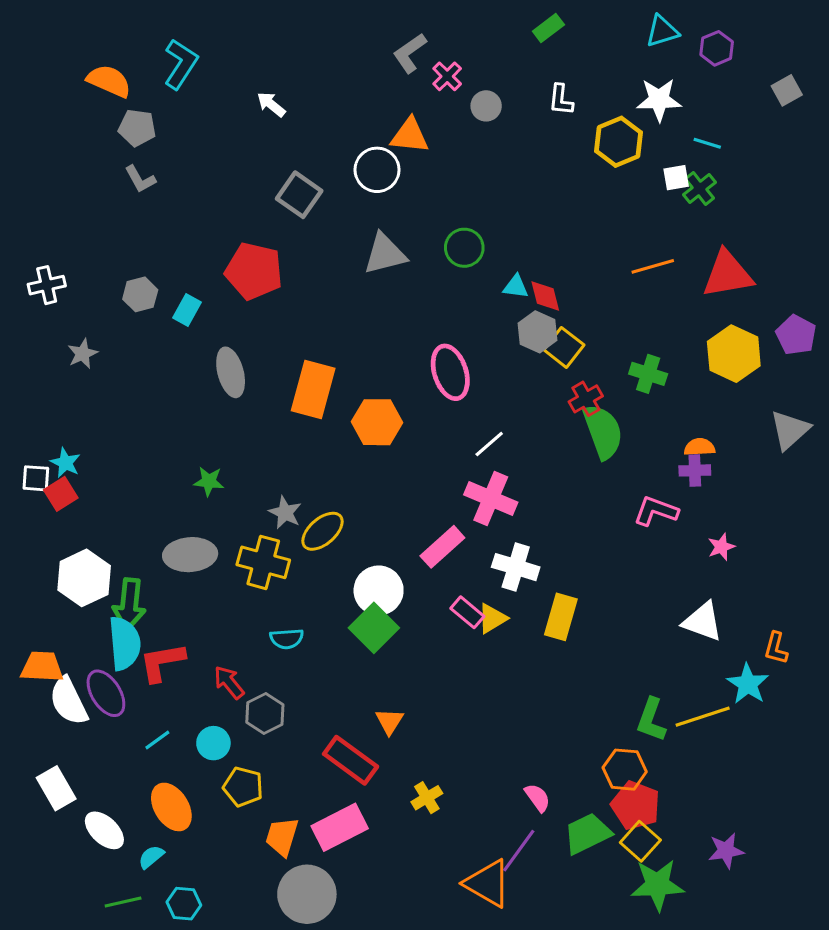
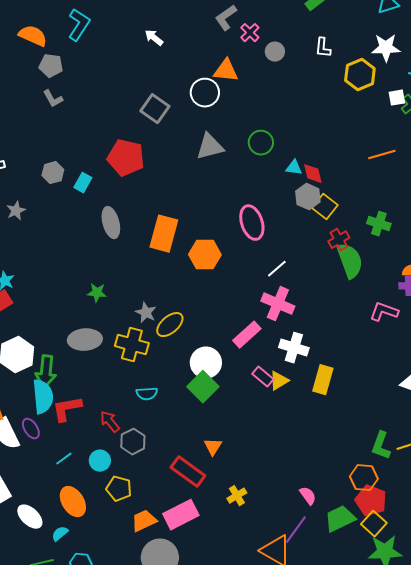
white arrow: (271, 104) -> (154, 38), moved
purple ellipse: (106, 693) -> (31, 429), size x0.7
orange trapezoid: (282, 837) -> (144, 521), turned 48

